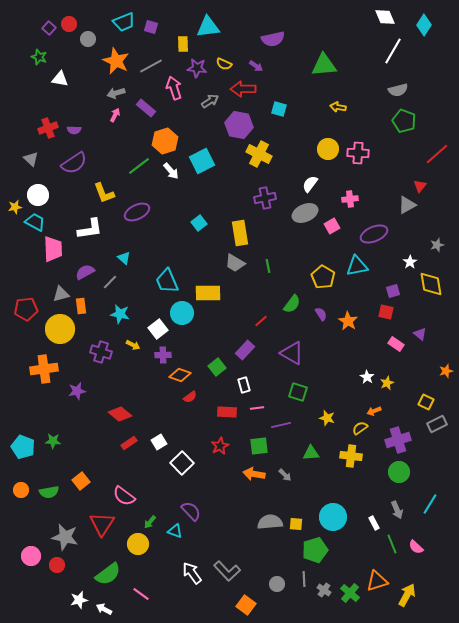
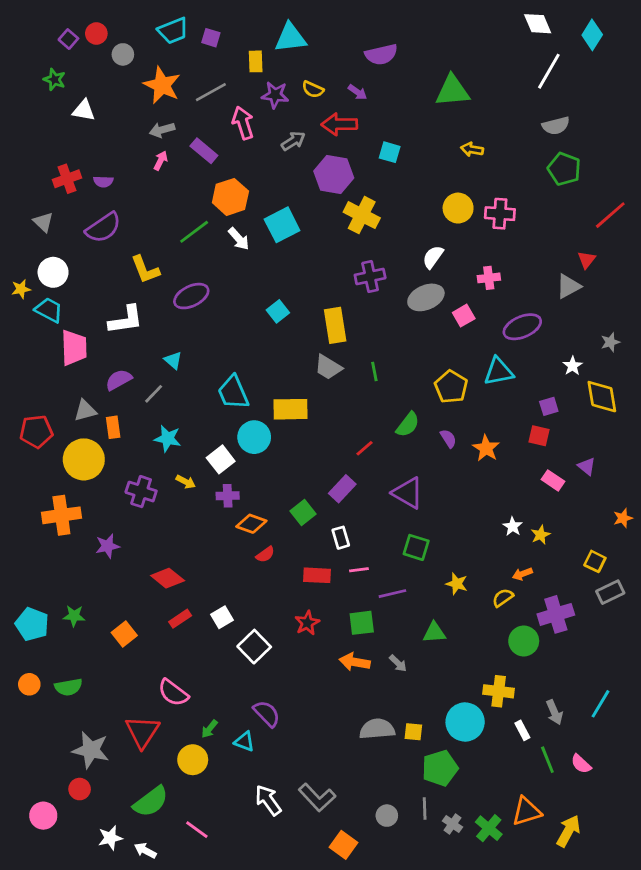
yellow cross: (351, 456) -> (499, 691), moved
green circle: (399, 472) -> (524, 641), moved
orange square: (81, 481) -> (124, 634), moved
pink circle: (31, 556) -> (43, 816), moved

